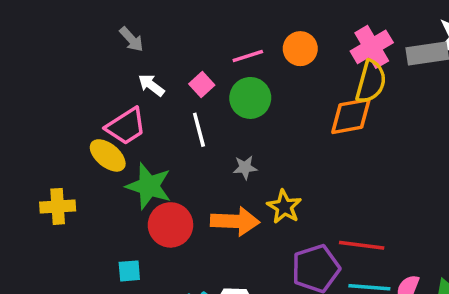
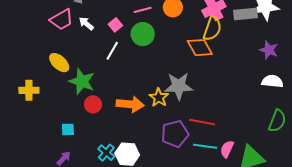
orange diamond: (351, 116) -> (200, 48), turned 68
pink trapezoid: (126, 126) -> (62, 20), moved
white line: (199, 130) -> (112, 51), turned 42
gray star: (245, 168) -> (179, 86), moved, size x2.0
red circle: (170, 225) -> (93, 104), size x0.7

